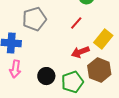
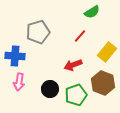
red arrow: (80, 52) -> (73, 65), moved

